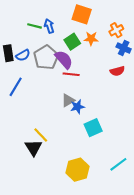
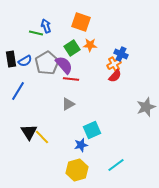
blue arrow: (49, 26) -> (46, 26), moved
orange cross: (116, 30) -> (114, 64), moved
red semicircle: (117, 71) -> (115, 76), turned -32
blue star: (77, 107) -> (81, 145), moved
black triangle: (33, 148) -> (29, 132), moved

